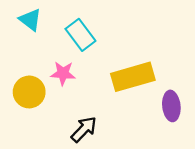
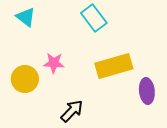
cyan rectangle: (80, 35) -> (94, 18), moved

